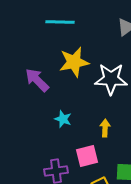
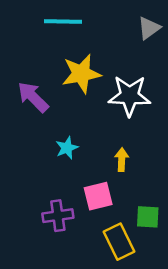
cyan star: (63, 119) -> (67, 148), turned 30

